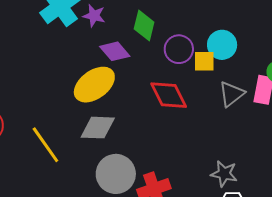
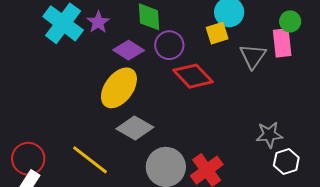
purple star: (94, 16) -> (98, 22), turned -30
purple circle: (179, 49) -> (169, 45), moved
gray diamond: (98, 128) -> (135, 128), turned 45

